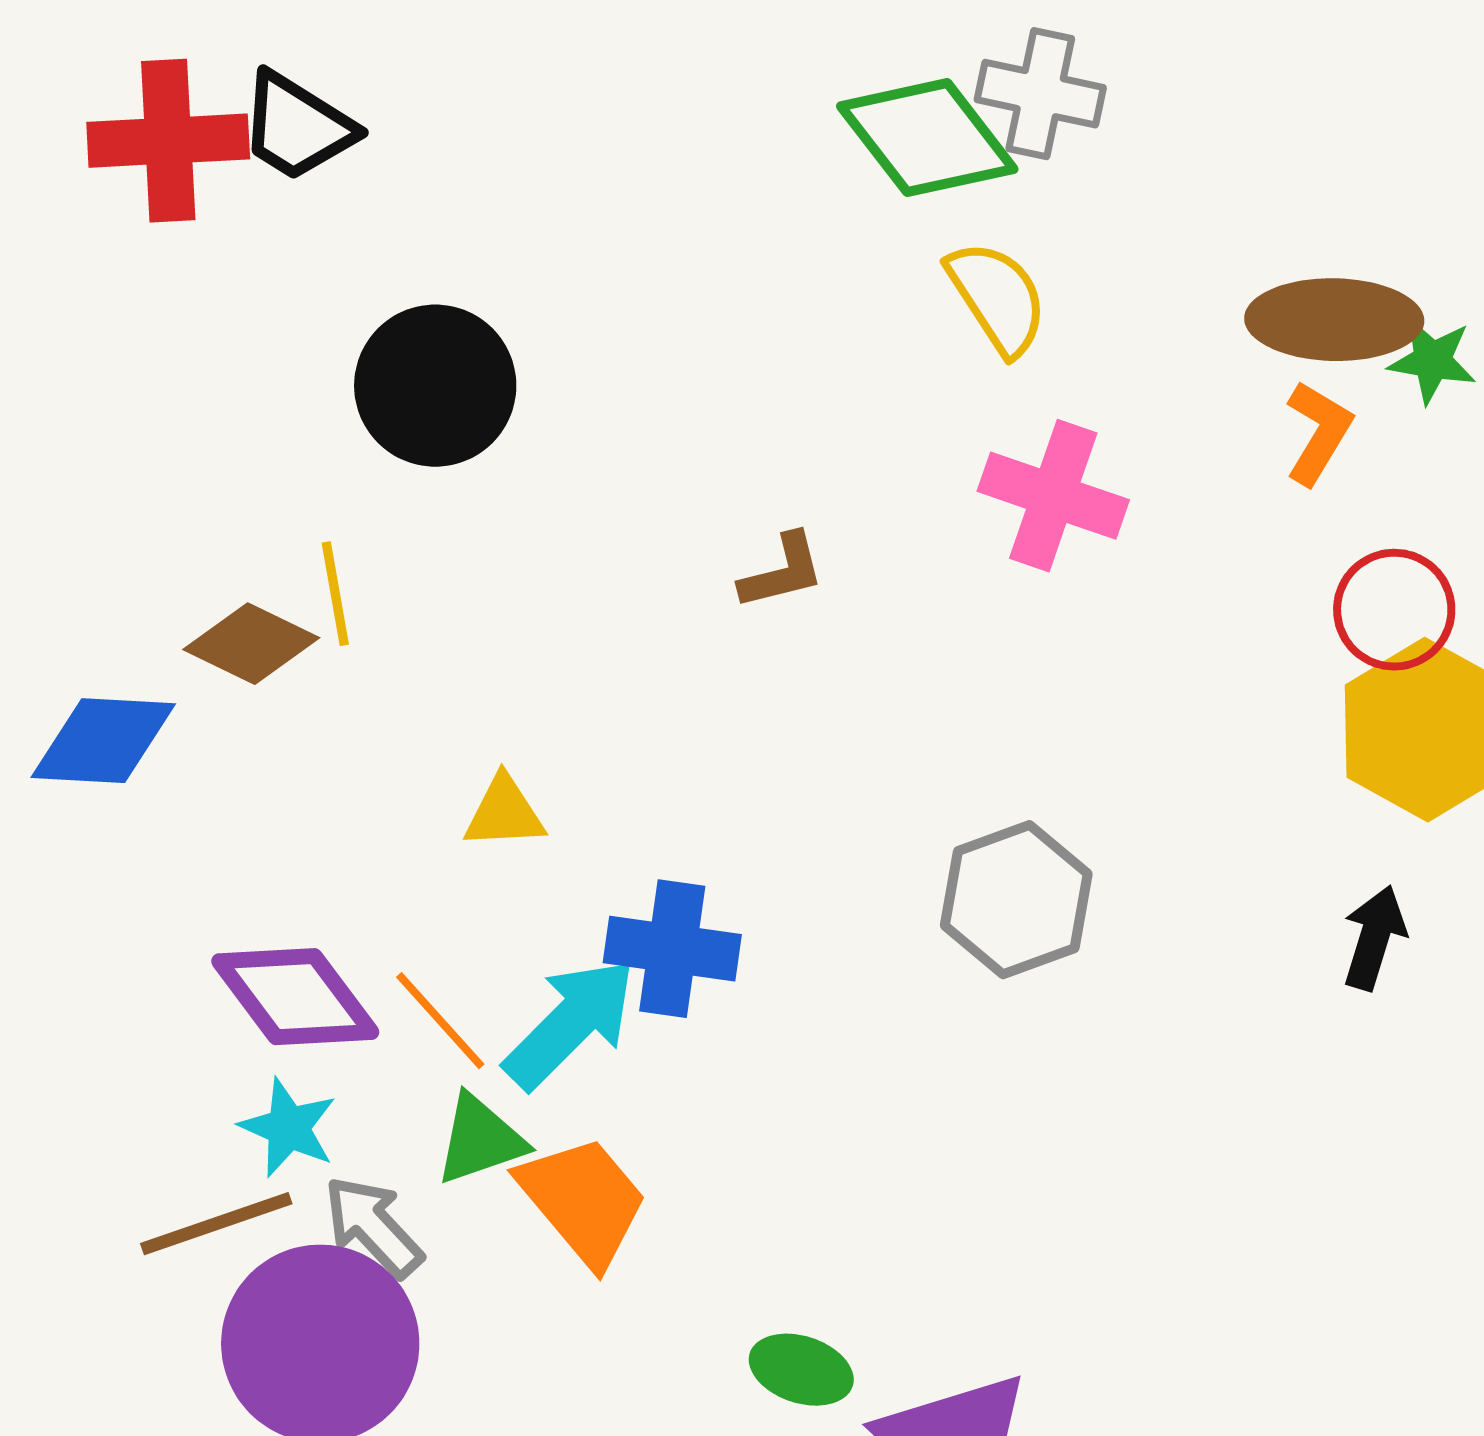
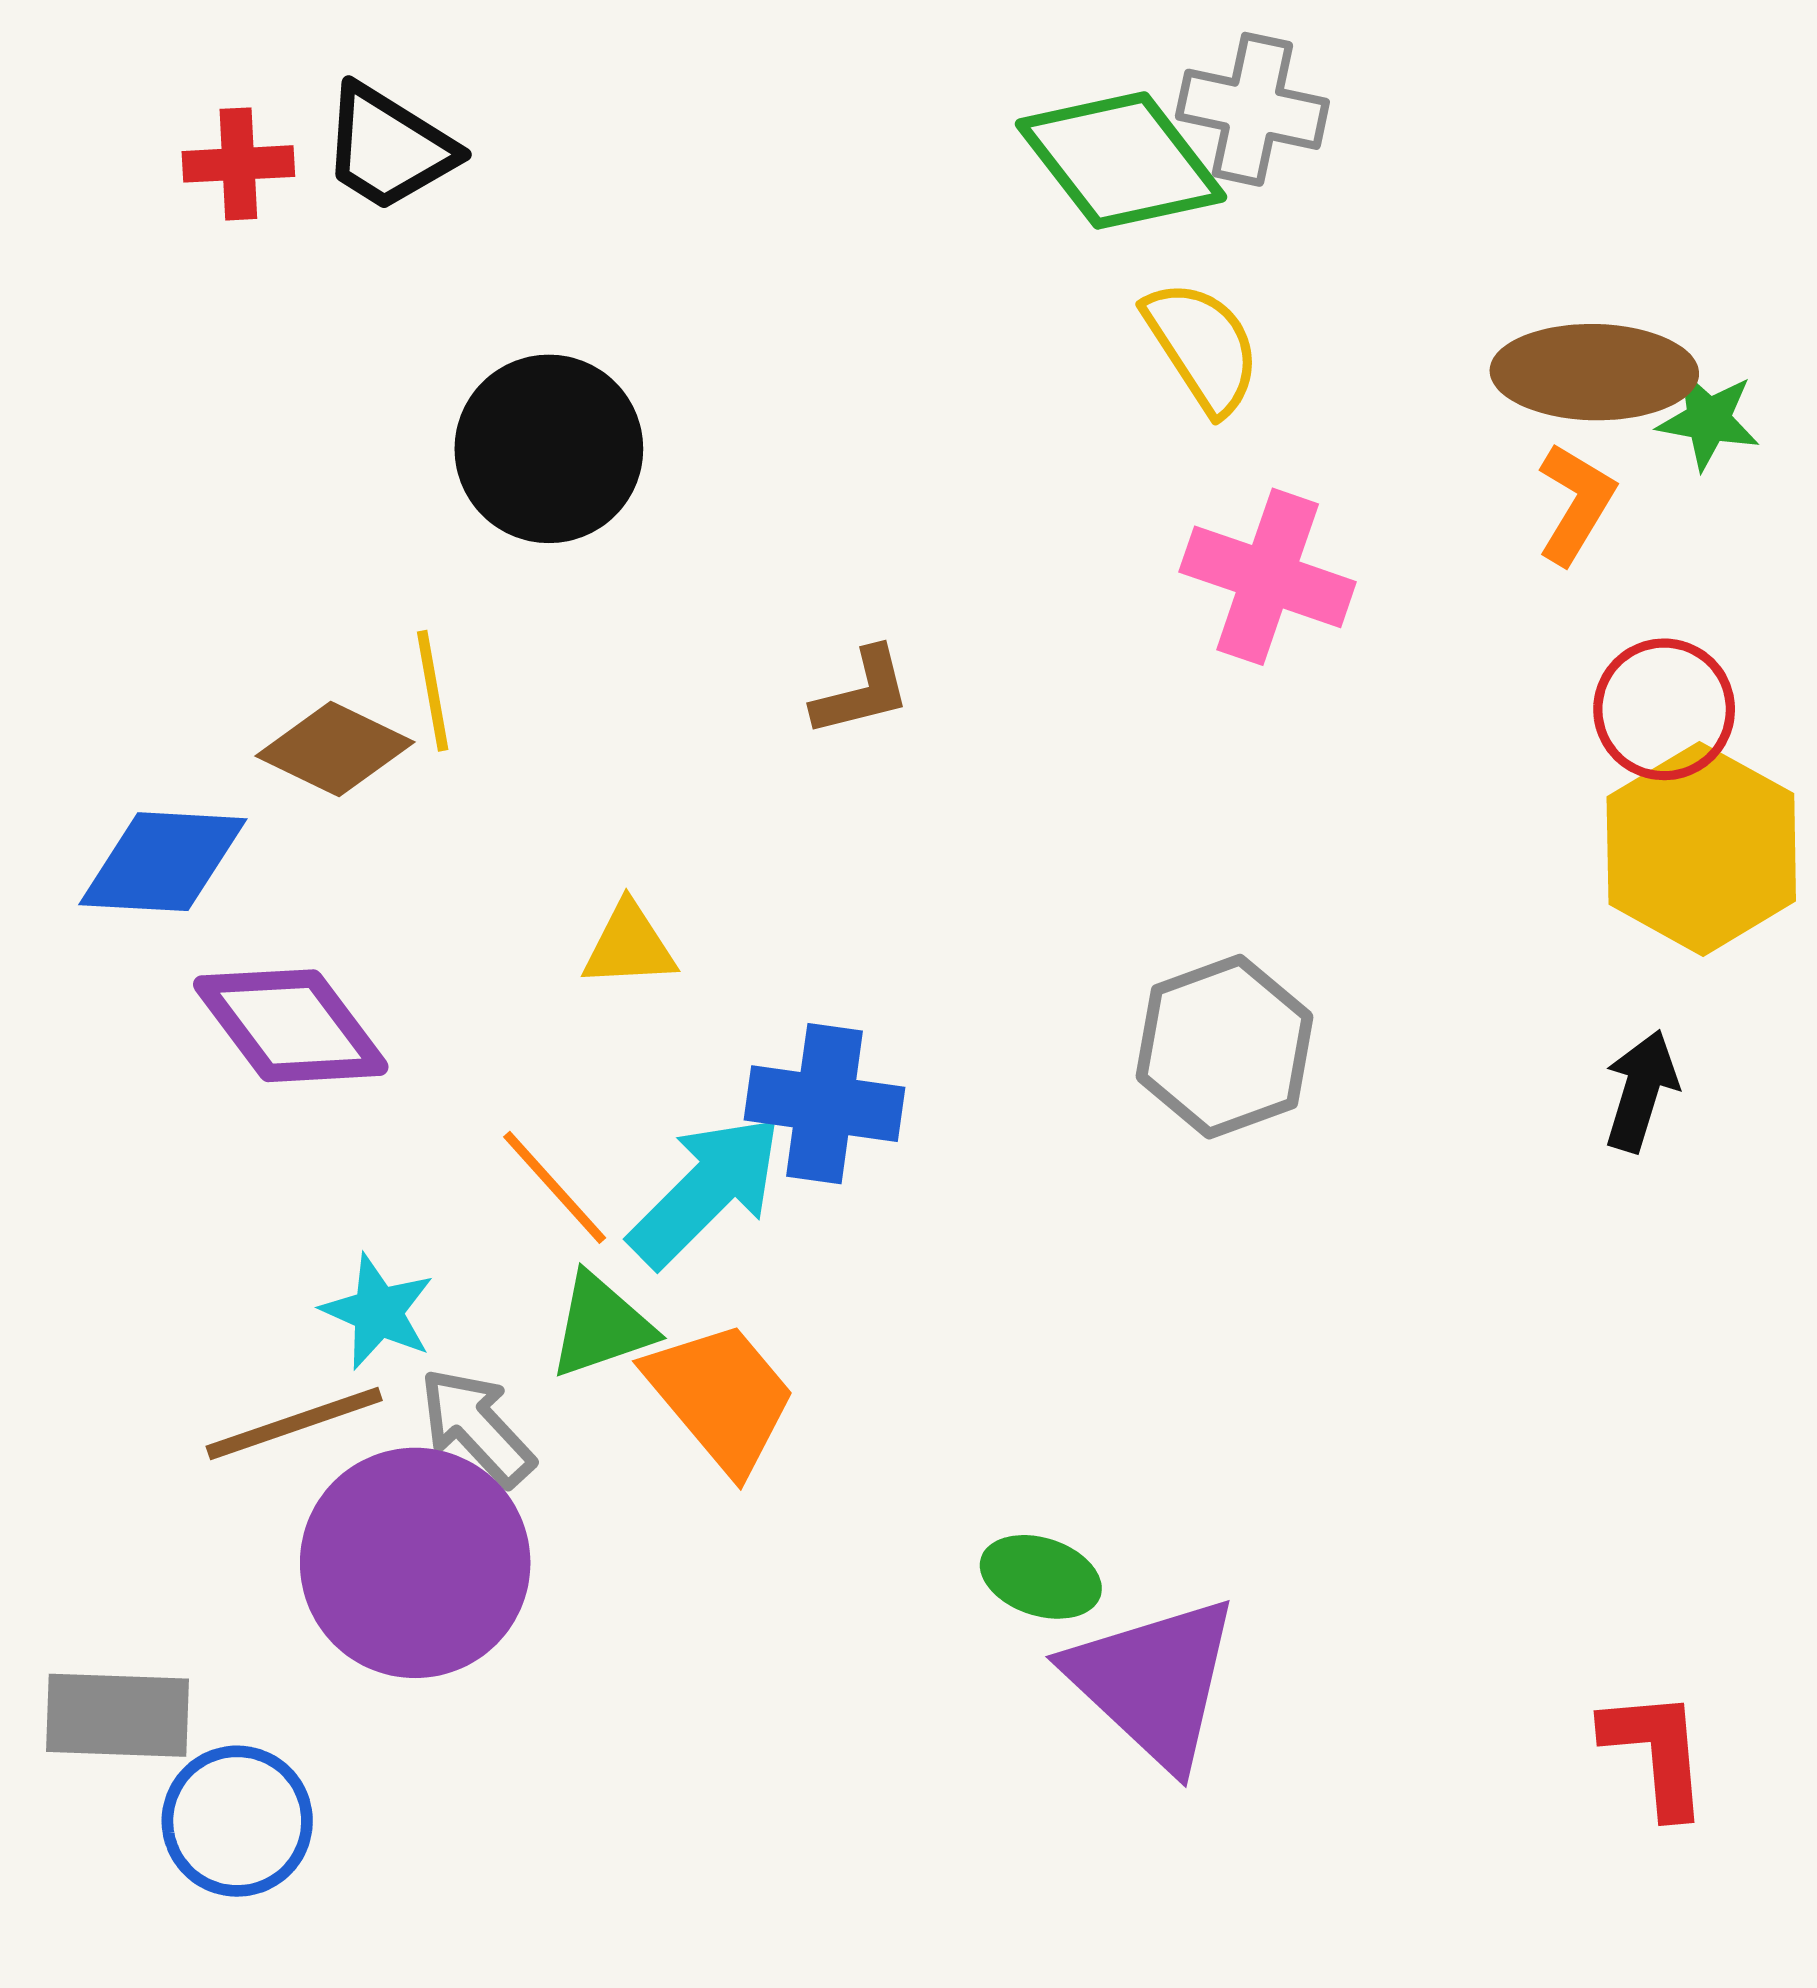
red cross: (168, 141) -> (238, 164), size x0.6
brown L-shape: (782, 572) -> (862, 692), moved
purple diamond: (295, 997) -> (291, 1026), moved
green ellipse: (801, 1370) -> (1041, 1577), moved

